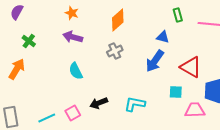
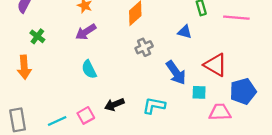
purple arrow: (73, 37) -> (86, 32), turned -48
gray cross: (115, 51) -> (144, 47), moved
blue arrow: (155, 61) -> (176, 73), moved, turned -70
orange arrow: (17, 69) -> (24, 67), turned 145

